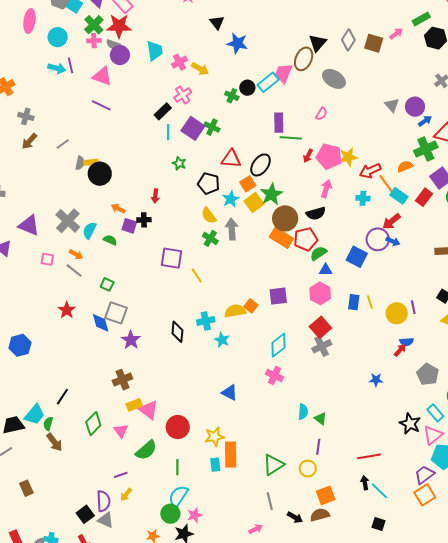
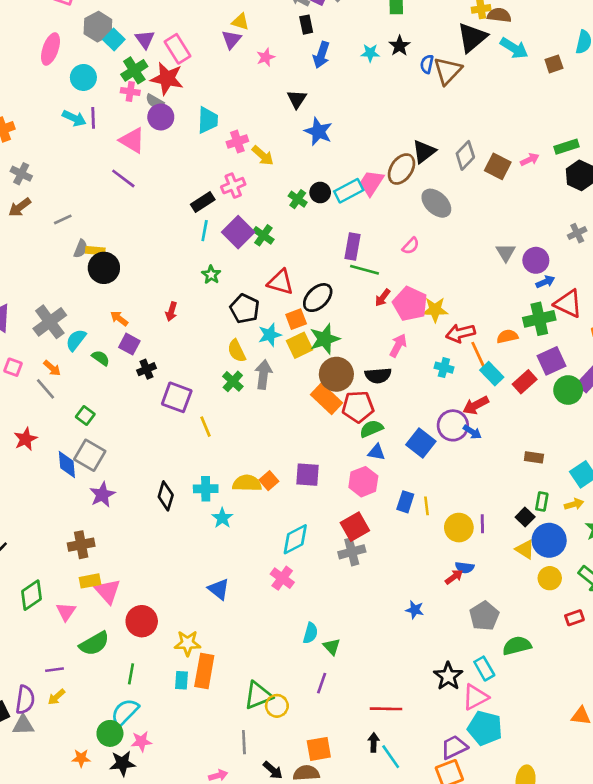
black cross: (144, 220) -> (147, 369), moved, turned -32
yellow circle: (308, 469) -> (277, 706), moved
gray triangle: (106, 520) -> (23, 725), turned -36

